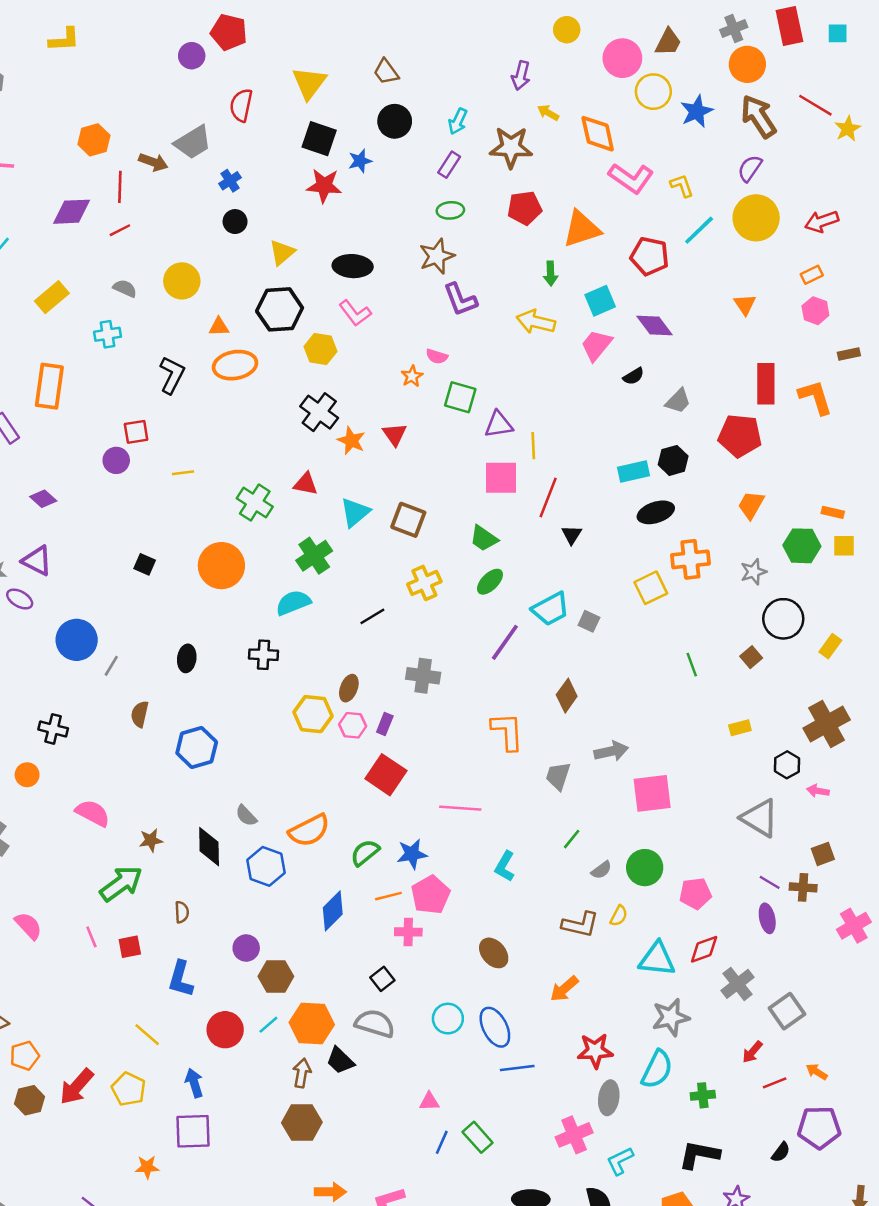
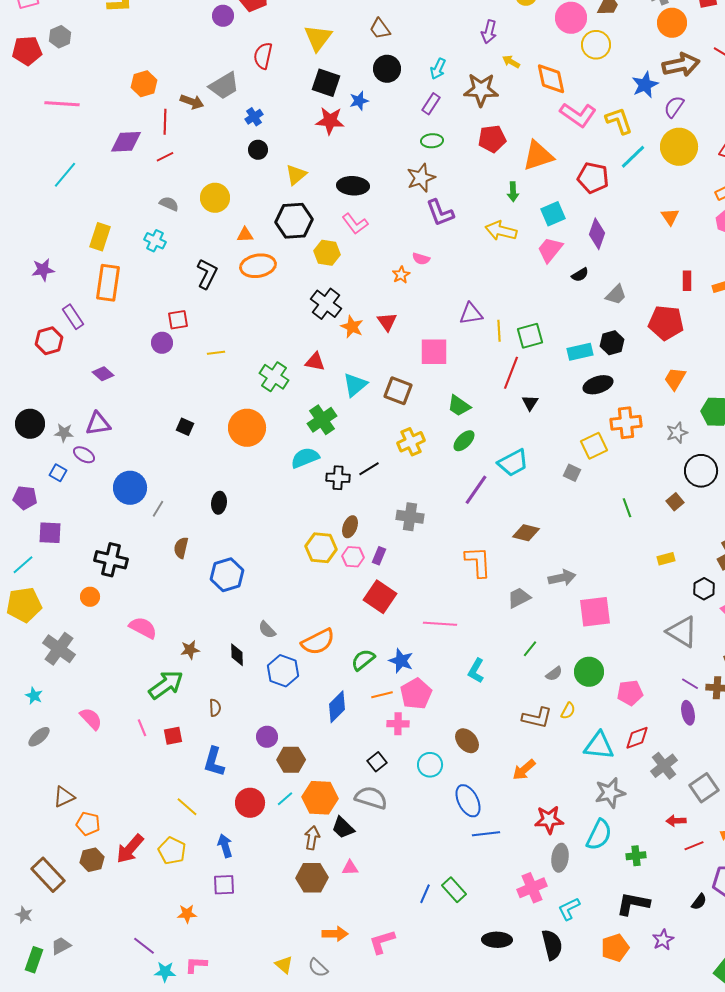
blue star: (697, 111) -> (645, 85), moved
brown arrow: (759, 116) -> (681, 65), turned 111
yellow L-shape: (682, 186) -> (619, 121), size x1.4
yellow rectangle: (52, 297) -> (100, 237), moved, turned -32
purple diamond: (655, 325) -> (597, 234), turned 56
cyan cross: (108, 334) -> (155, 241), turned 35
red rectangle: (766, 384) -> (687, 281), size x0.6
green square: (460, 397) -> (530, 336), moved, turned -32
pink square: (501, 478) -> (434, 352), moved
purple triangle: (37, 561) -> (98, 424), turned -36
gray square: (589, 621) -> (572, 473), moved
black cross: (263, 655) -> (338, 478), moved
brown diamond: (567, 696) -> (526, 533), turned 68
black cross: (53, 729) -> (111, 560), size x1.4
gray trapezoid: (558, 776) -> (519, 598), turned 45
black diamond: (209, 847) -> (237, 655), size x0.7
blue star: (412, 854) -> (401, 661), turned 30
cyan circle: (448, 1019) -> (430, 765), moved
red arrow: (752, 1052) -> (676, 821), turned 48
orange pentagon: (25, 1056) -> (88, 824), turned 30
pink triangle: (429, 1101) -> (350, 868), moved
purple square: (193, 1131) -> (224, 885), size x0.7

